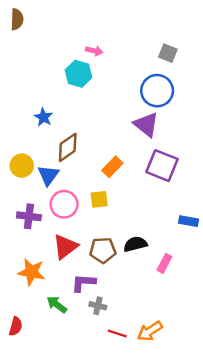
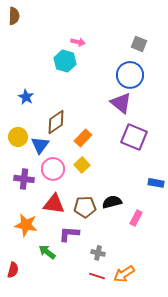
blue star: (43, 117) -> (26, 97), moved
orange rectangle: (112, 167) -> (83, 138), moved
yellow square: (99, 199) -> (82, 165), turned -35
red triangle: (65, 247) -> (54, 204), turned 45
gray cross: (98, 306) -> (98, 253), moved

